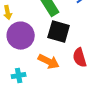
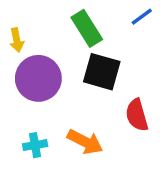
orange arrow: (49, 62) -> (85, 142), moved

